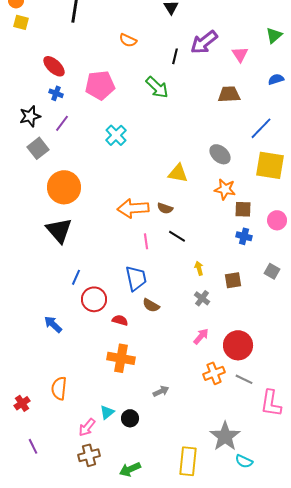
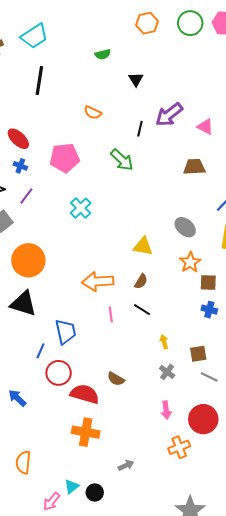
pink triangle: (240, 54) -> (205, 127), turned -30
orange star: (225, 189) -> (190, 262), turned 30
brown semicircle: (165, 208) -> (141, 281), moved, turned -77
black triangle: (59, 230) -> (23, 304), turned -32
blue trapezoid: (136, 278) -> (66, 332), moved
red semicircle: (120, 320) -> (85, 394), size x1.8
pink arrow: (201, 336) -> (166, 410), turned 132
gray line: (244, 379) -> (209, 377), moved

